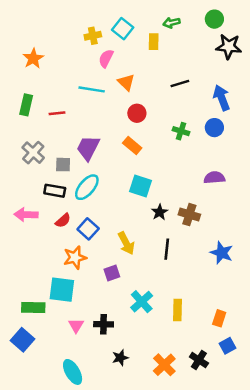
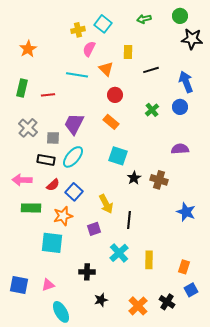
yellow rectangle: (154, 42) -> (128, 52), moved
green cross: (181, 131) -> (152, 110), turned 32
black line: (167, 249) -> (129, 220), moved
green rectangle: (33, 308) -> (31, 208), moved
pink triangle: (76, 325) -> (48, 285), moved, turned 40
blue square: (22, 340) -> (19, 285), turned -30

